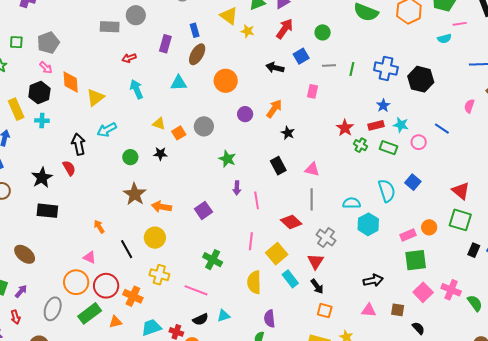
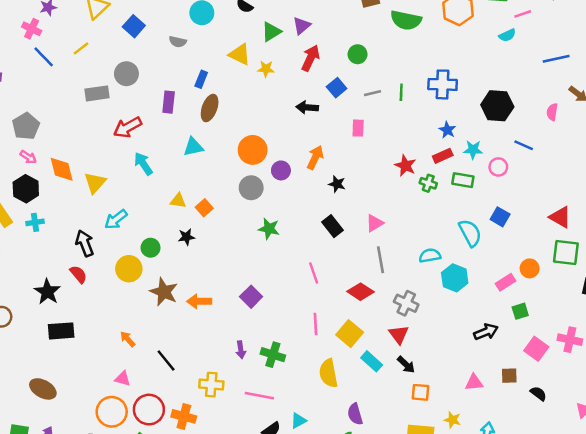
blue rectangle: (195, 30) -> (201, 79), turned 48
red arrow: (129, 58) -> (127, 127), size x1.6
black hexagon: (421, 79) -> (497, 106), moved
orange circle: (226, 81) -> (253, 150), moved
gray circle: (204, 126) -> (251, 188), moved
pink triangle: (312, 169) -> (375, 223), turned -35
purple arrow: (237, 188) -> (241, 350), moved
yellow circle: (155, 238) -> (129, 269), moved
green square: (416, 260) -> (520, 311), size x0.6
black arrow: (373, 280) -> (486, 332), moved

